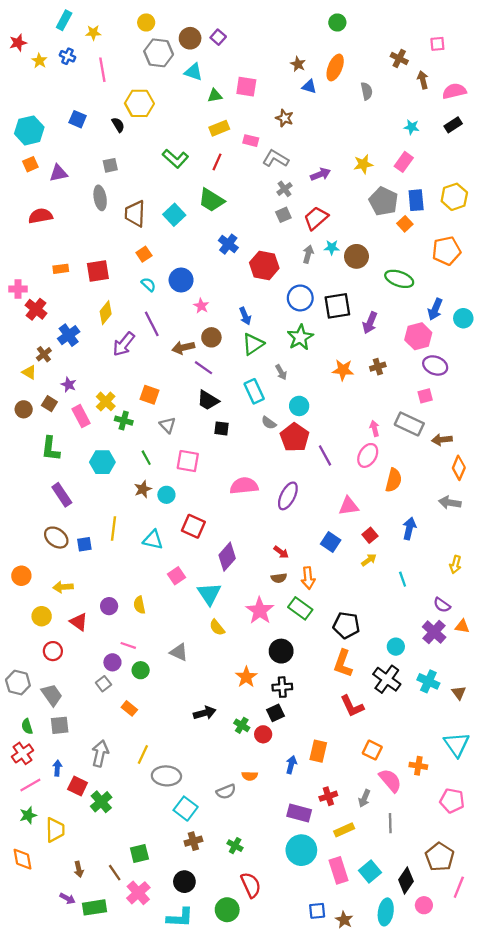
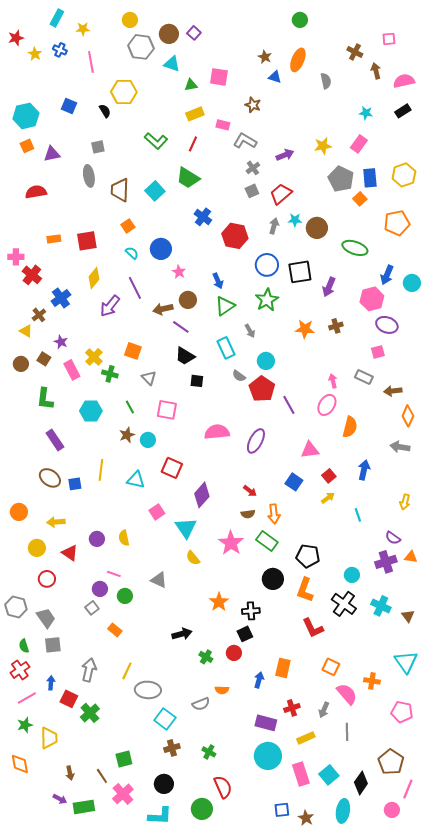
gray rectangle: (409, 424) -> (364, 377), size x0.7
purple cross: (434, 632) -> (386, 562), turned 30
black circle: (281, 651) -> (273, 579), moved
green cross: (242, 725) -> (206, 657), moved
pink circle: (424, 905) -> (392, 810), moved

